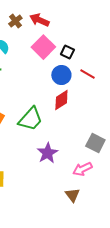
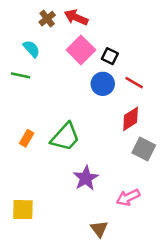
red diamond: (61, 100) -> (131, 119), moved
gray square: (95, 143) -> (144, 149), moved
brown triangle: (72, 195) -> (99, 229), moved

